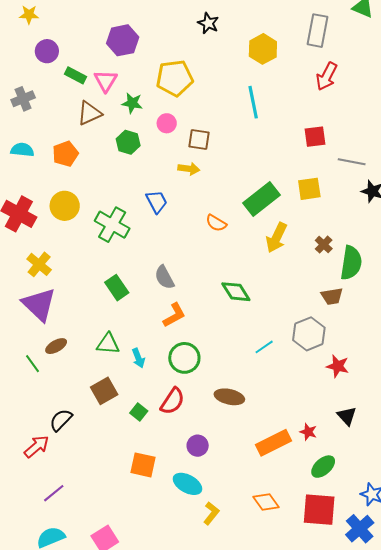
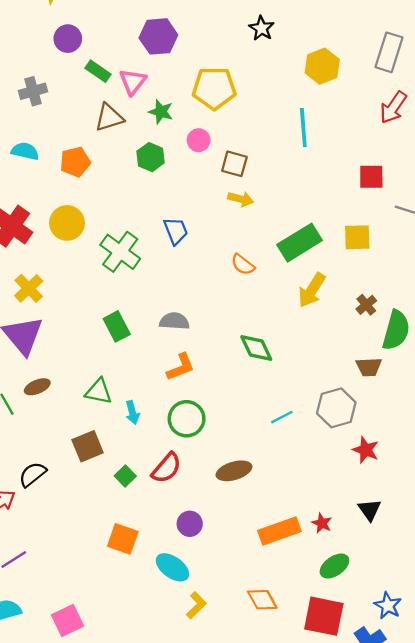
yellow arrow: (189, 169) -> (241, 199), moved
gray semicircle: (164, 277) -> (174, 321), turned 115
brown ellipse: (229, 397) -> (234, 471), turned -36

